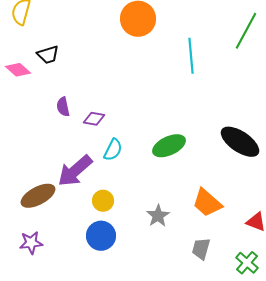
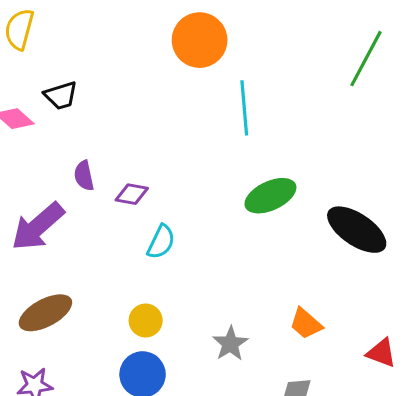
cyan line: (191, 56) -> (244, 108), moved
green ellipse: (169, 146) -> (270, 196), moved
purple arrow: (75, 171) -> (38, 227), moved
orange trapezoid: (207, 203) -> (306, 324), size x0.7

